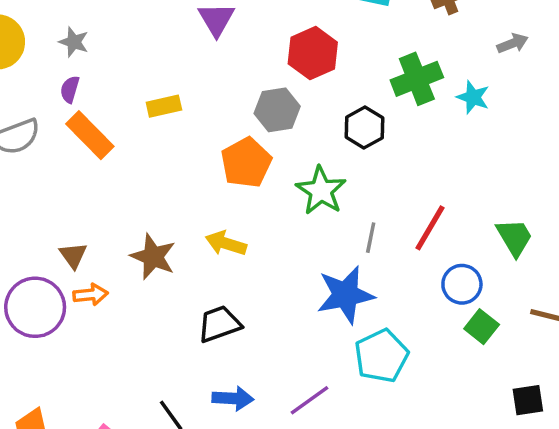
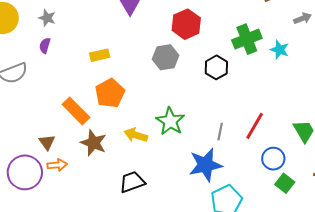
orange rectangle: (90, 135) -> (76, 111), moved
orange pentagon: (246, 163) -> (110, 93), moved
green star: (321, 191) -> (170, 121), moved

